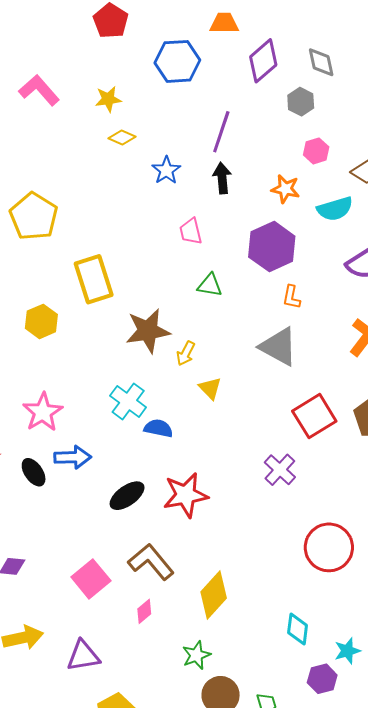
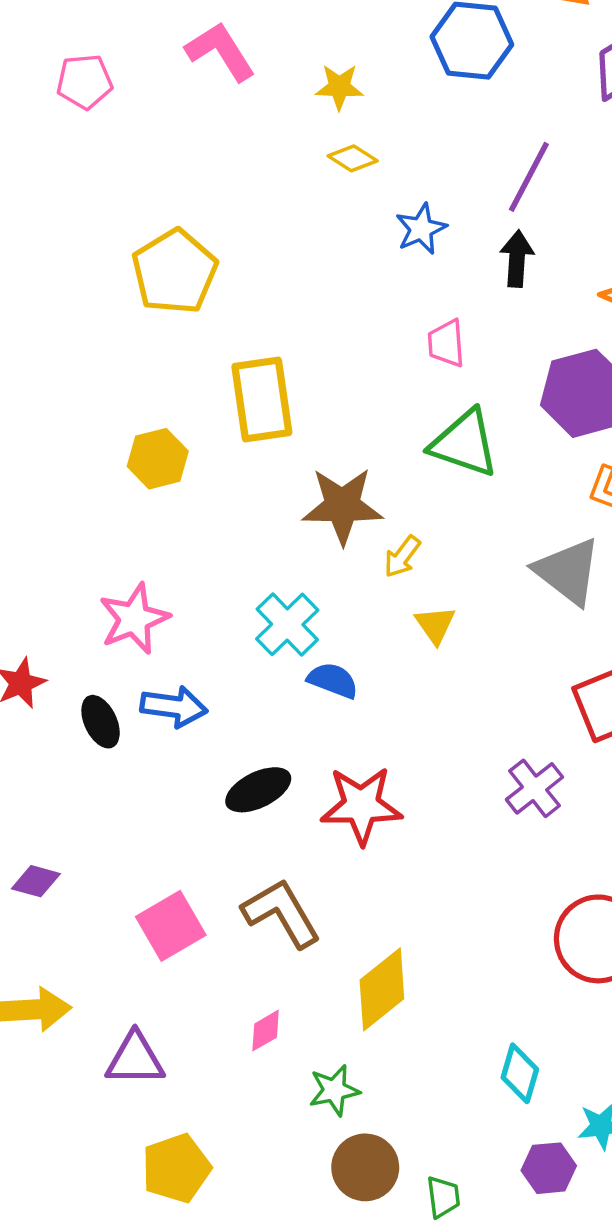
green triangle: (210, 285) -> (464, 443), size x1.6
pink diamond: (144, 611) -> (266, 1031), moved

